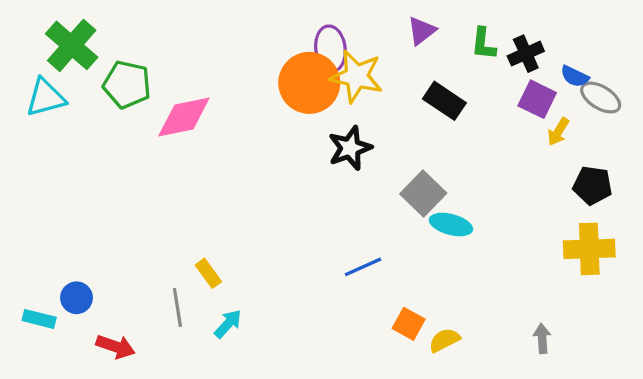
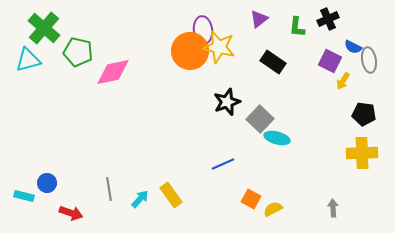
black cross: (526, 54) -> (328, 19), moved
gray ellipse: (601, 98) -> (369, 60), turned 50
black star: (350, 148) -> (227, 102), moved
yellow rectangle: (208, 273) -> (171, 195), moved, size x1.4

